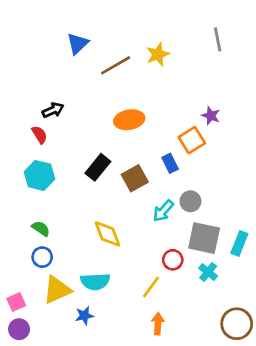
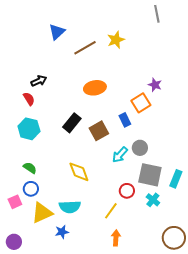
gray line: (218, 39) -> (157, 14), moved
pink square: (16, 302) -> (15, 202), moved

